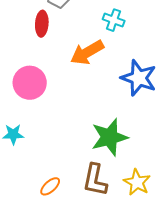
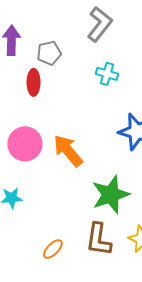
orange arrow: (87, 52) -> (68, 151), moved, turned 84

